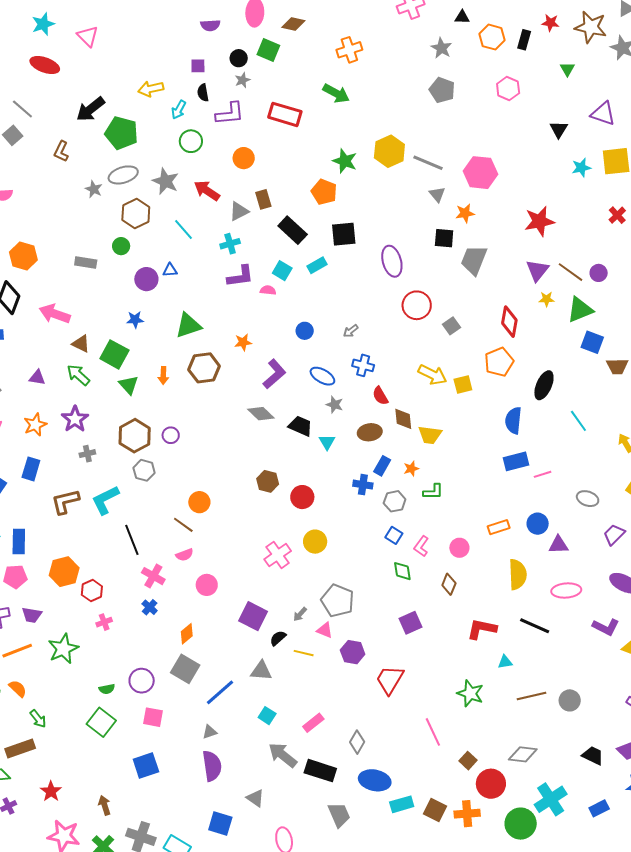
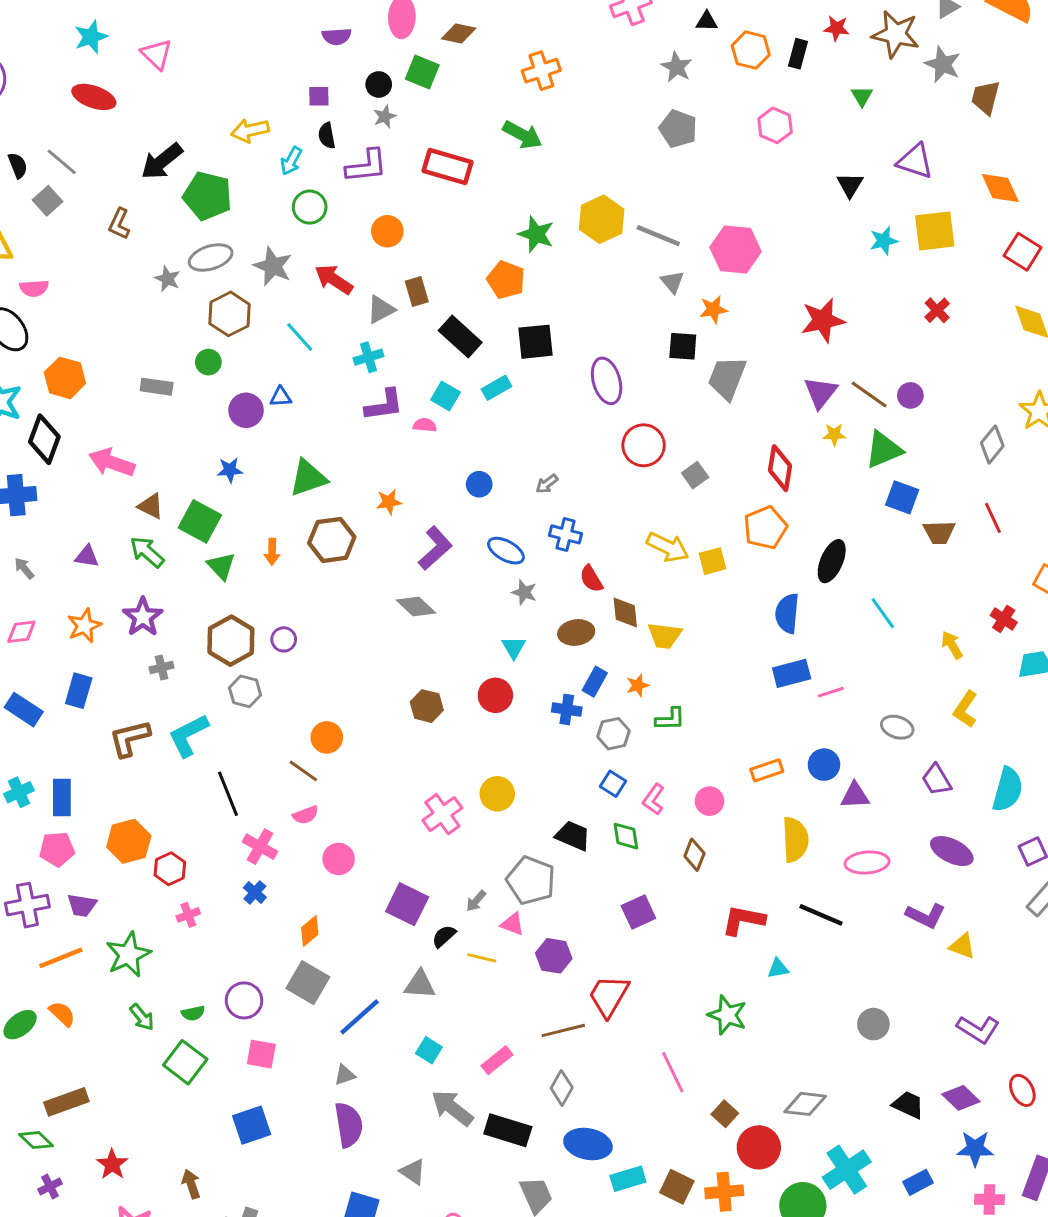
black trapezoid: (300, 426) -> (573, 836), moved
red circle: (302, 497) -> (495, 695), moved
purple trapezoid: (614, 535) -> (937, 780), turned -75
brown line: (531, 696) -> (563, 1030), moved
green arrow: (38, 719) -> (142, 1017), moved

